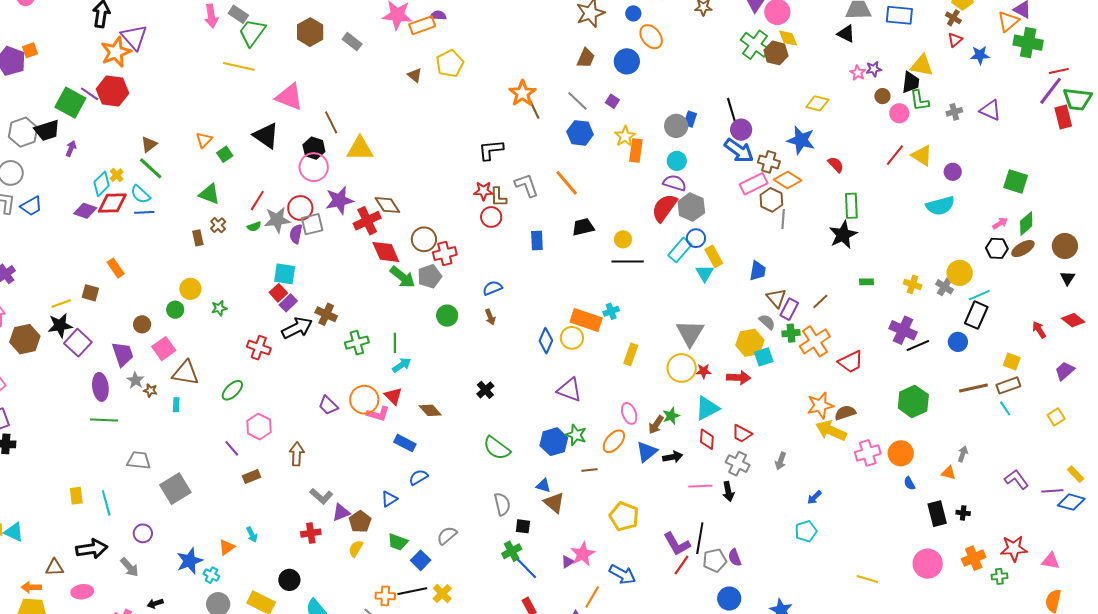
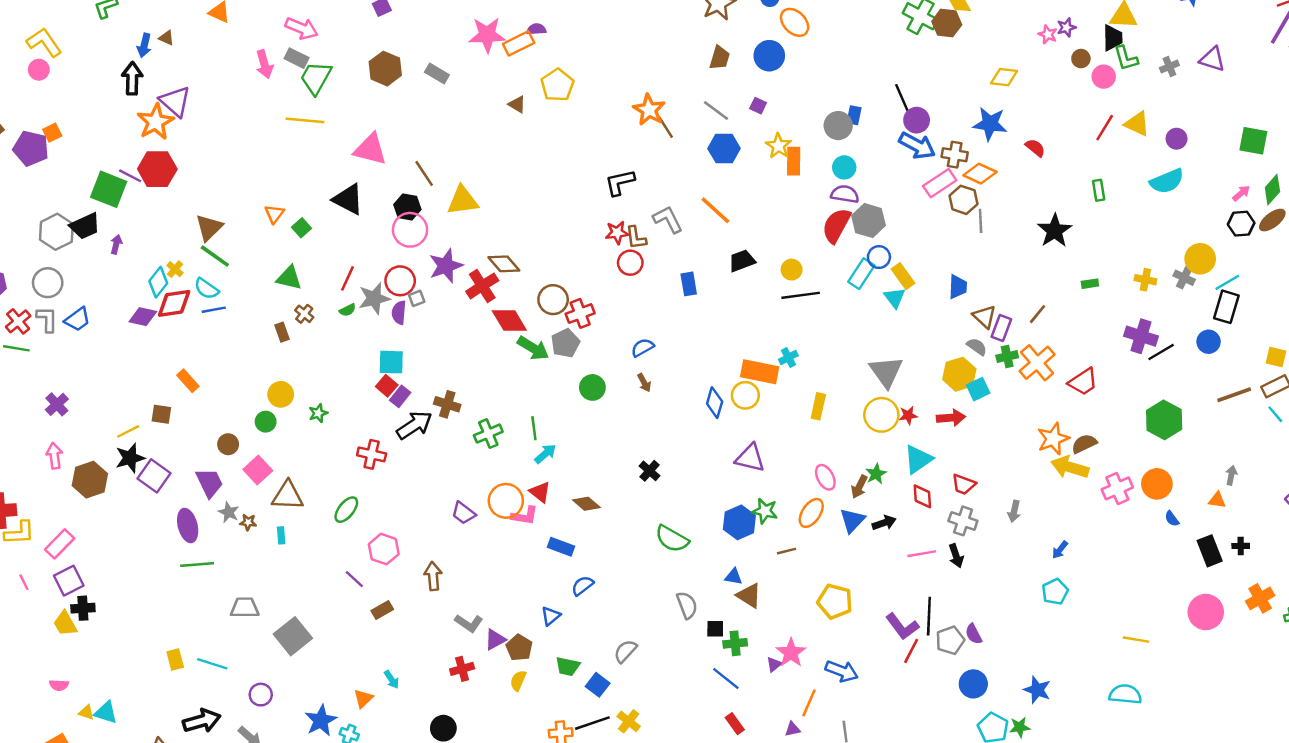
brown triangle: (149, 144) -> (209, 228), size x1.4
green rectangle: (851, 206) -> (1099, 190), moved, size x0.7
gray square: (312, 224) -> (417, 298), size x0.6
cyan line: (106, 503) -> (212, 664), turned -50
green cross: (512, 551) -> (735, 643), moved, turned 30

